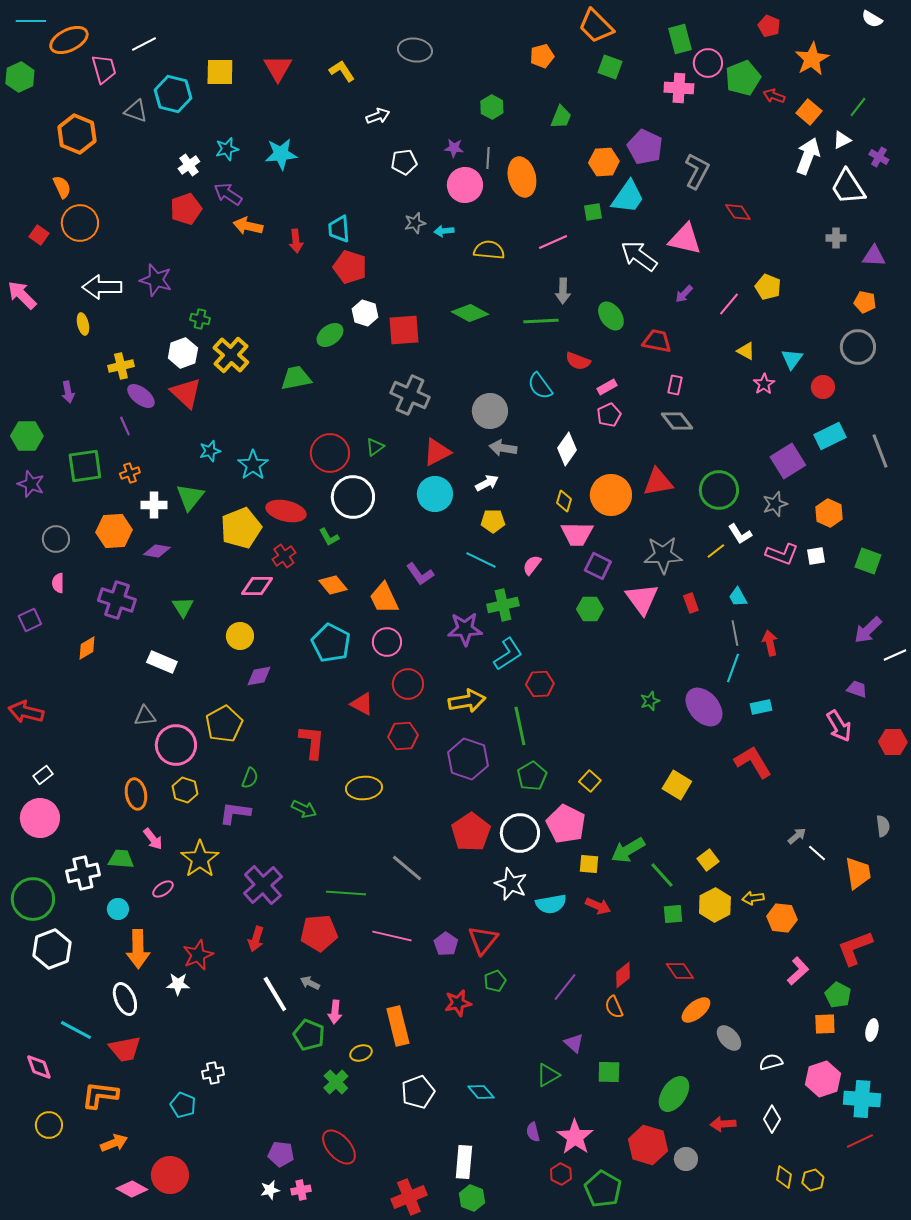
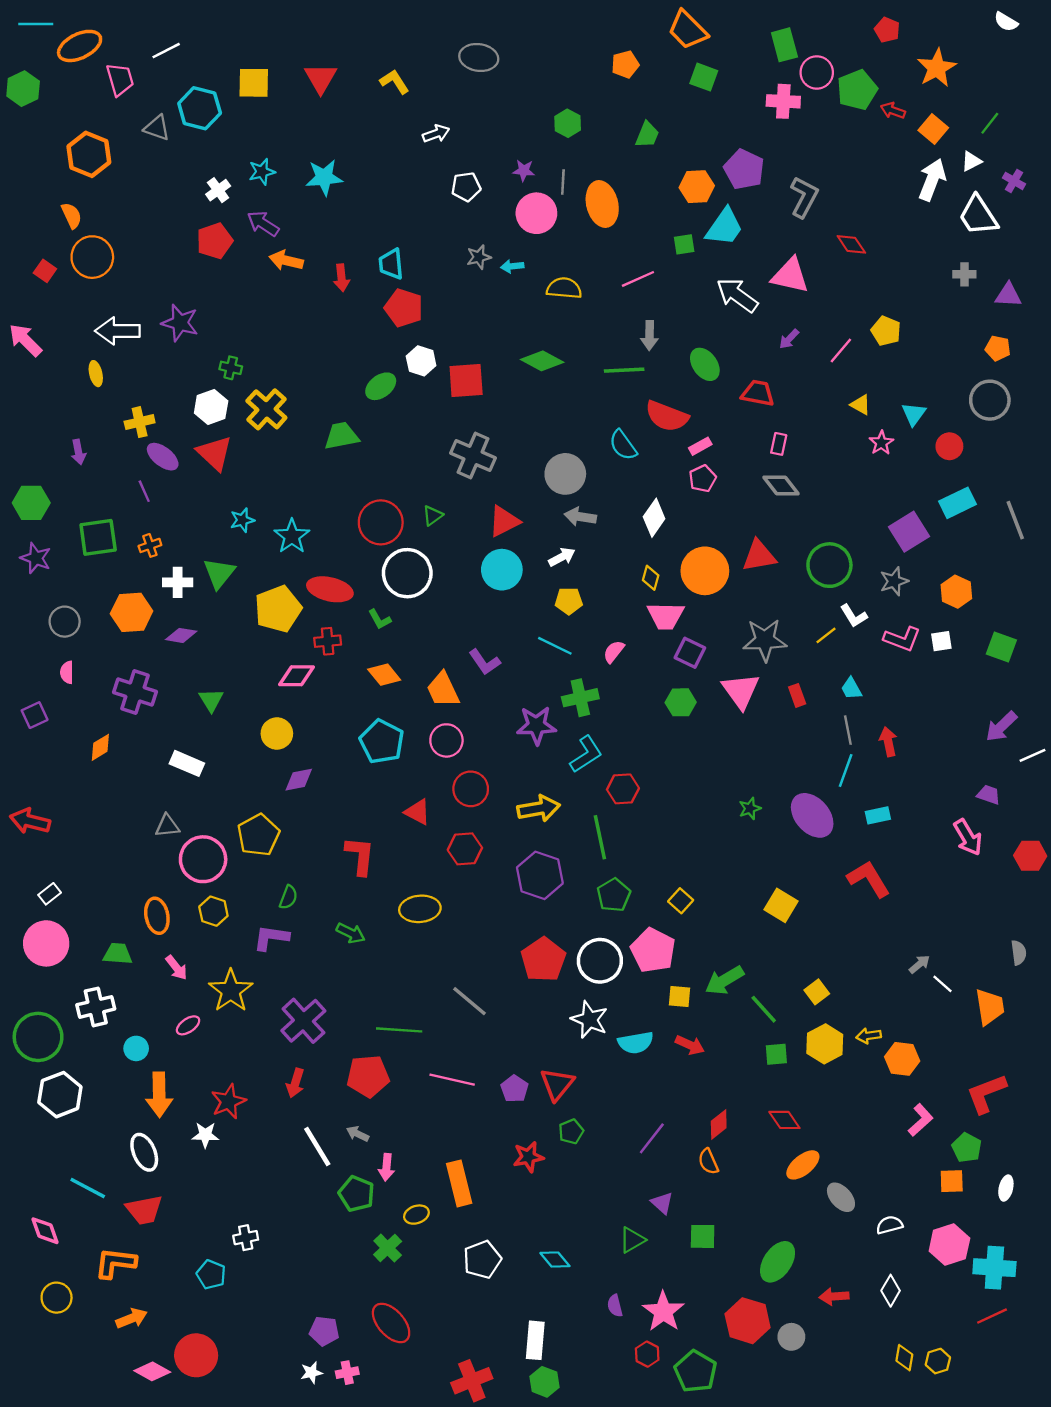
red semicircle: (578, 361) -> (667, 416), size x1.5
red cross: (284, 556) -> (328, 641), turned 30
green trapezoid: (121, 859) -> (118, 954), moved

